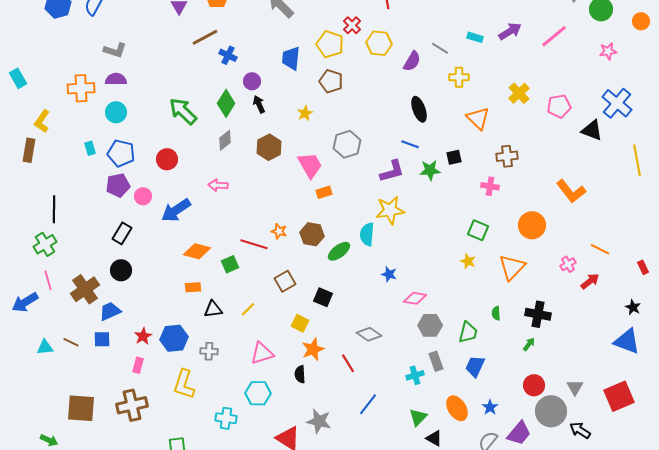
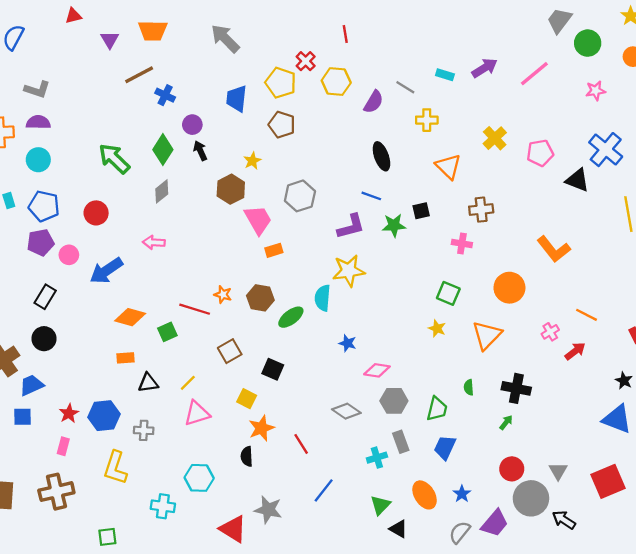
brown hexagon: (269, 147) -> (231, 189), moved
gray diamond: (369, 334) -> (346, 411), moved
pink triangle: (262, 353) -> (197, 413), moved

